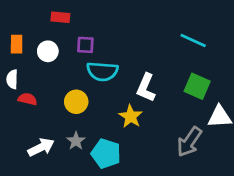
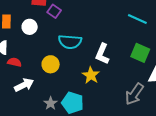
purple square: (85, 45) -> (54, 11), moved, turned 32
gray star: (76, 141) -> (51, 103), moved
white arrow: (41, 147) -> (24, 85), moved

